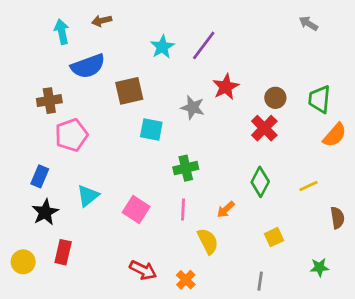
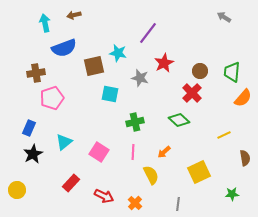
cyan star: (162, 47) -> (118, 53), moved, turned -30
green diamond: (260, 182) -> (179, 120), moved, turned -75
yellow square: (274, 237) -> (199, 172), size x1.6
red rectangle: (63, 252) -> (71, 183), moved, turned 30
gray line: (260, 281) -> (178, 204), moved

